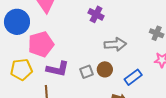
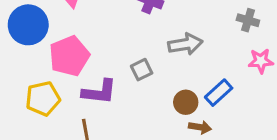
brown circle: (105, 69) -> (186, 102), moved
gray square: (87, 72) -> (142, 70), moved

